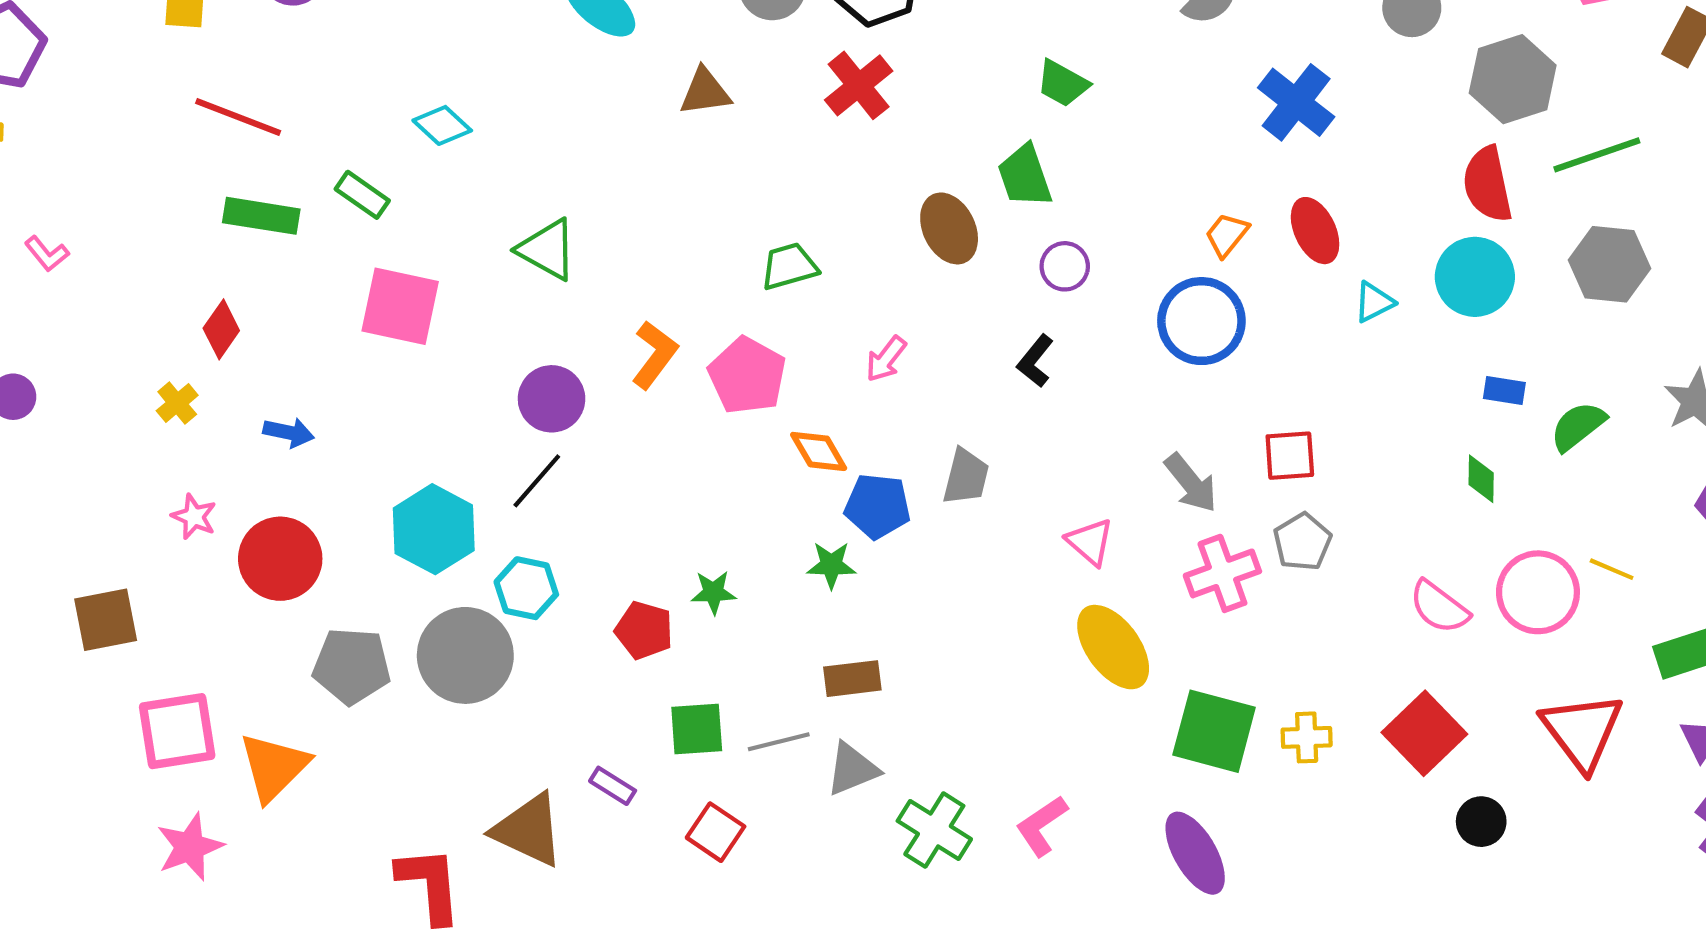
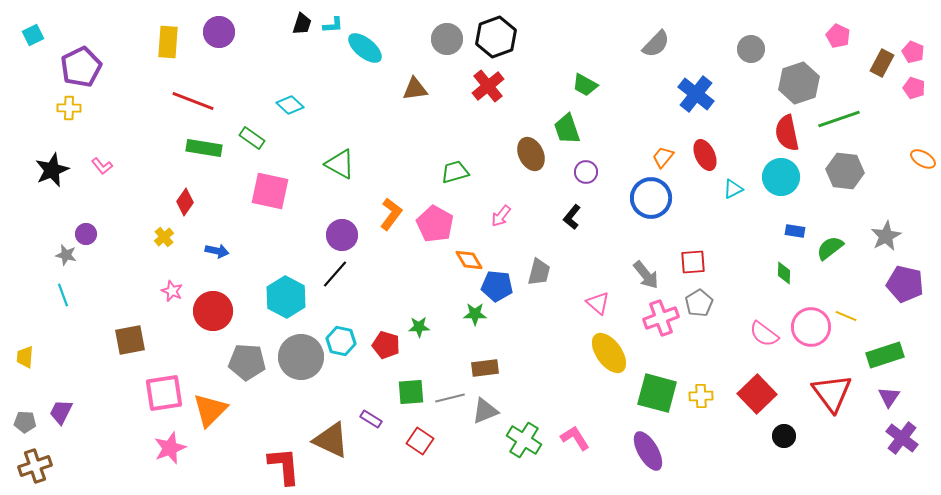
cyan hexagon: (526, 588) -> (341, 341), moved
pink L-shape: (1042, 826) -> (575, 438), turned 92

